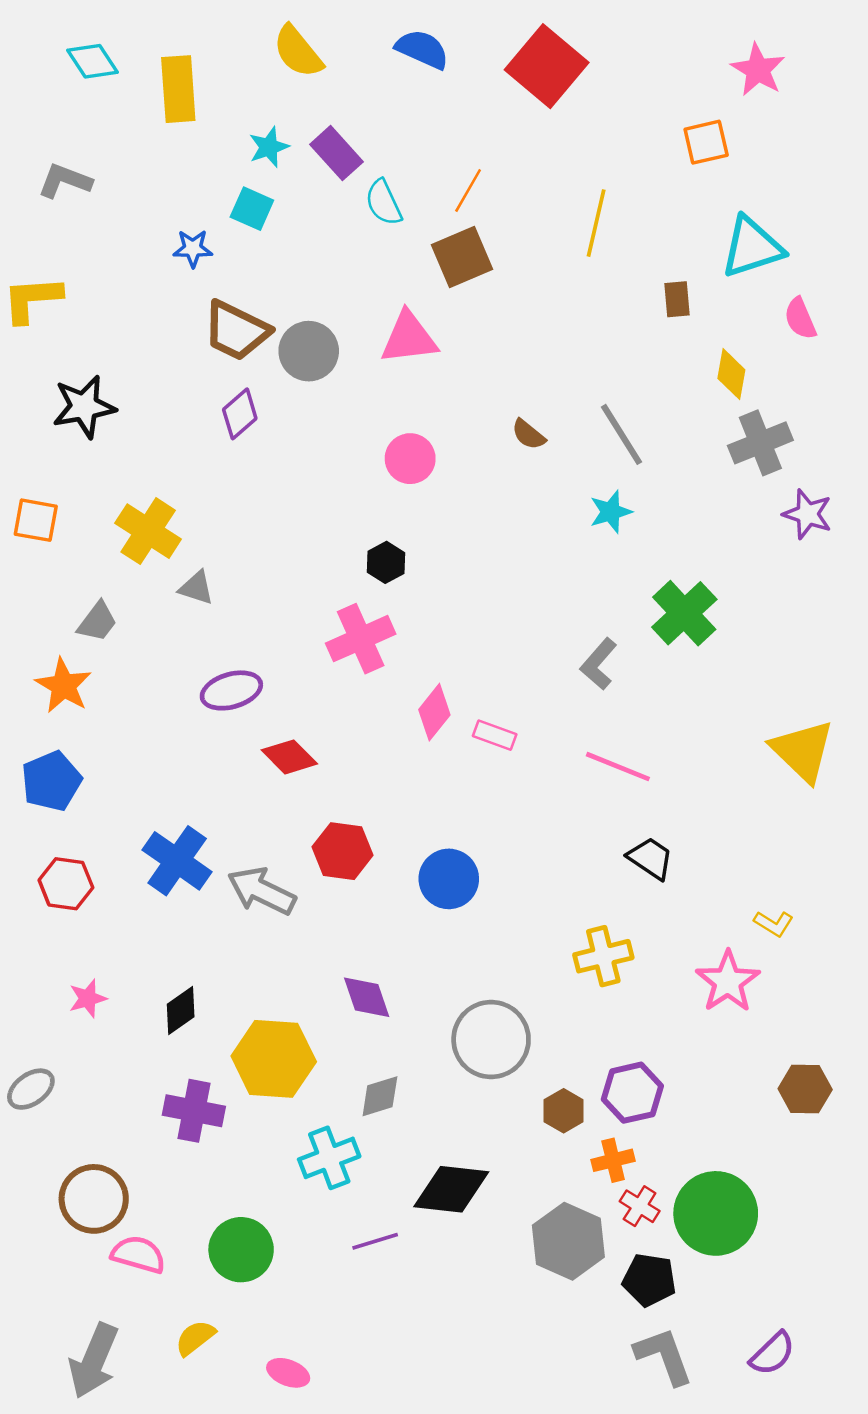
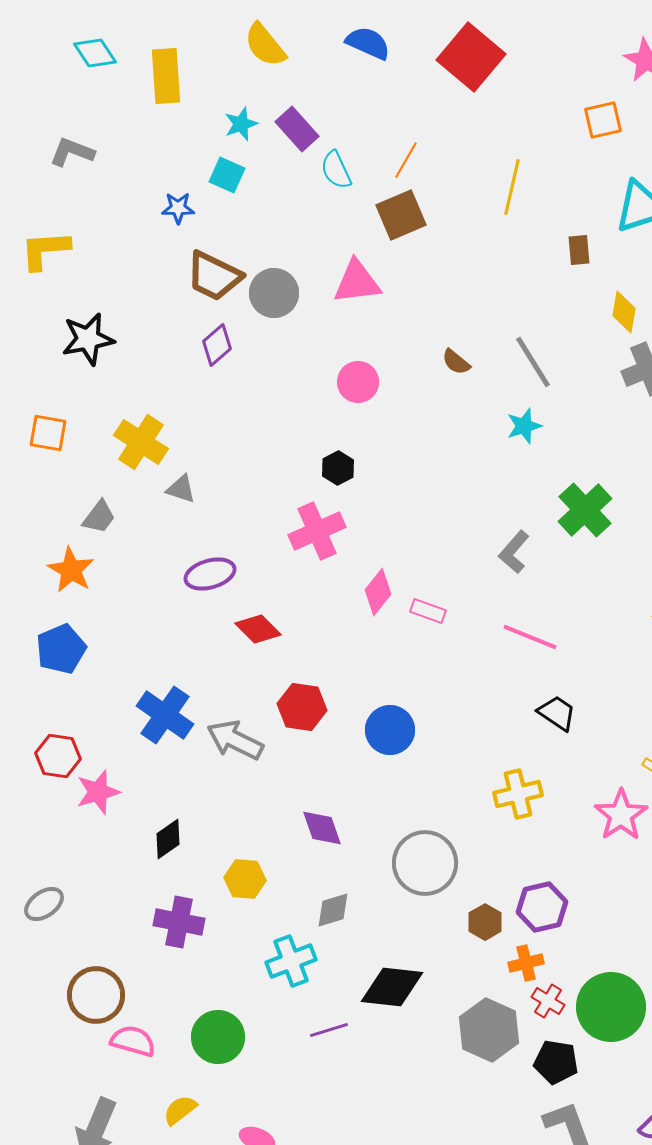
red hexagon: (66, 884) -> (58, 756), moved
pink star: (88, 998) -> (98, 792), moved, size x1.4
yellow hexagon: (274, 1059) -> (245, 879), size x0.6

